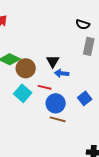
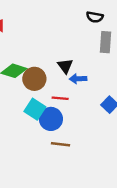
blue circle: (56, 103) -> (51, 119), moved
brown line: (58, 119) -> (61, 144), moved

